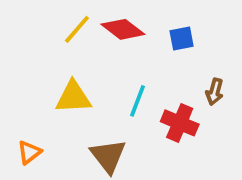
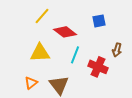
red diamond: (123, 29) -> (65, 32), moved
orange triangle: (29, 152) -> (31, 83), moved

